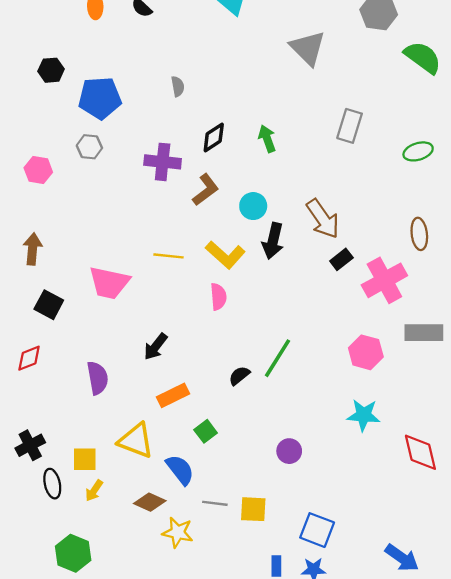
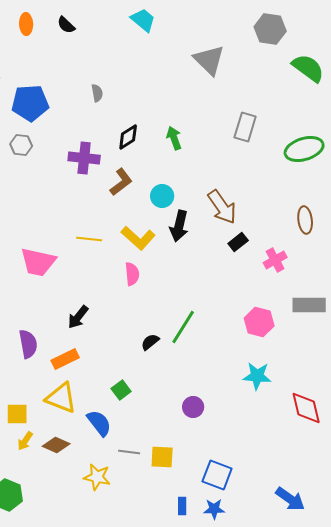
green ellipse: (418, 151) -> (304, 149), size x1.5
pink cross: (384, 280) -> (275, 260), size x0.6
orange rectangle: (173, 395) -> (65, 359), moved
brown diamond: (150, 502) -> (56, 445), moved

